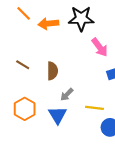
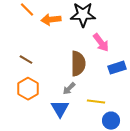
brown semicircle: (52, 71) -> (78, 64), moved, size x1.4
orange hexagon: (25, 109) -> (28, 89), moved

